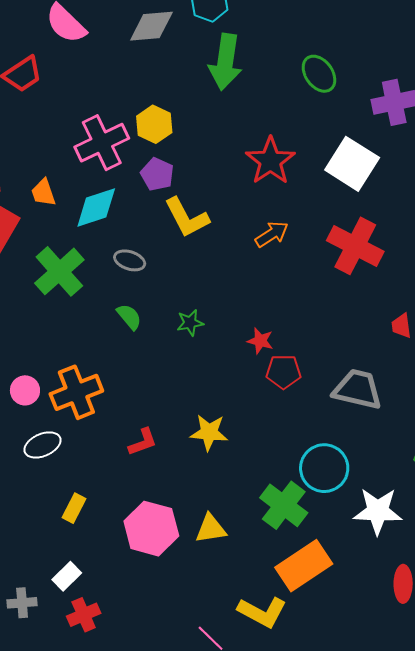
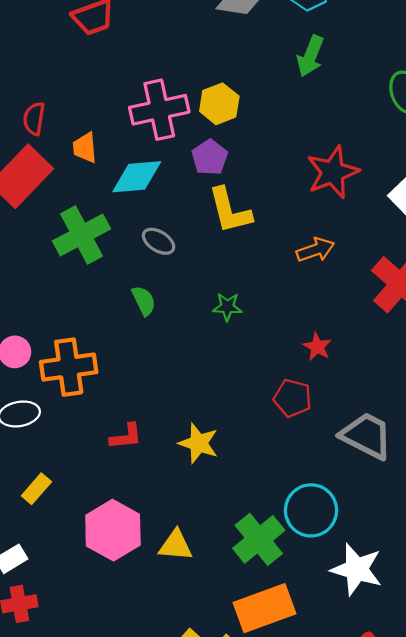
green arrow: (225, 62) -> (310, 56), size x0.7
green star: (190, 323) -> (227, 307), moved
red star: (260, 341) -> (317, 347), moved

